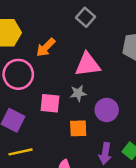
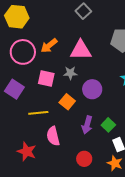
orange arrow: (46, 47) -> (49, 46), moved
orange square: (78, 128) -> (67, 102), turned 35
yellow line: (20, 152) -> (38, 113), moved

